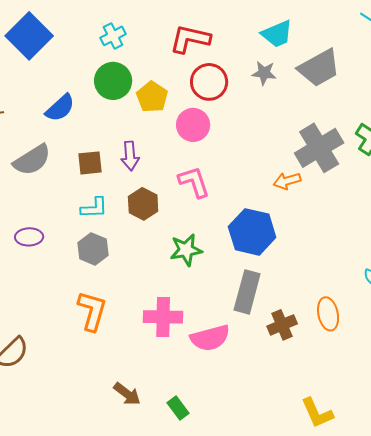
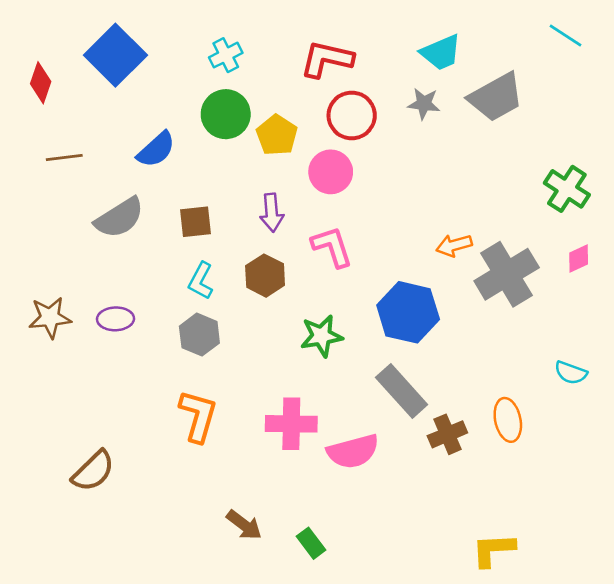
gray cross: (319, 148) -> (507, 274), moved
purple arrow: (130, 156) -> (272, 213), moved
cyan L-shape: (94, 208) -> (201, 281), turned 120
gray rectangle: (247, 292) -> (402, 391), turned -57
yellow L-shape: (317, 413) -> (493, 550), turned 111

